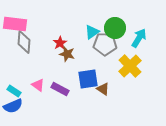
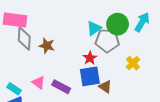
cyan arrow: (139, 38) -> (142, 22), moved
red star: (60, 43) -> (90, 58), moved
brown star: (67, 54) -> (47, 46), moved
yellow cross: (130, 66) -> (133, 63), size x0.6

